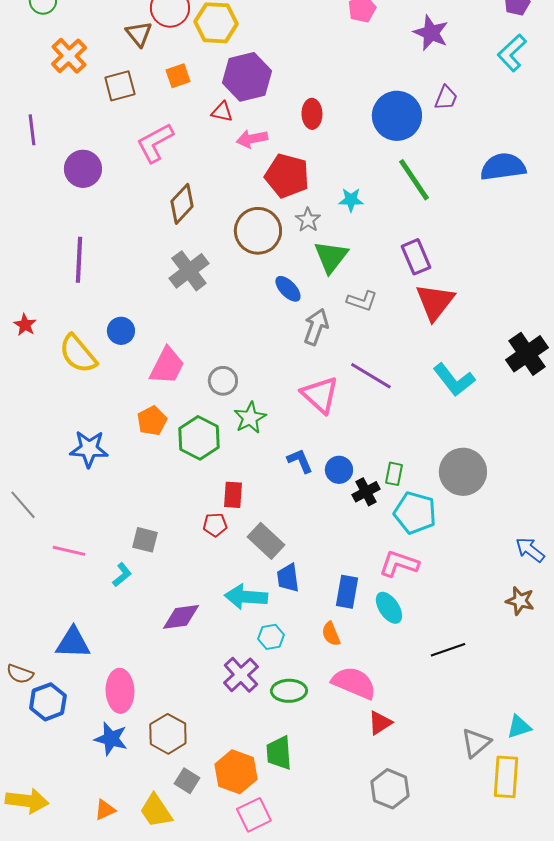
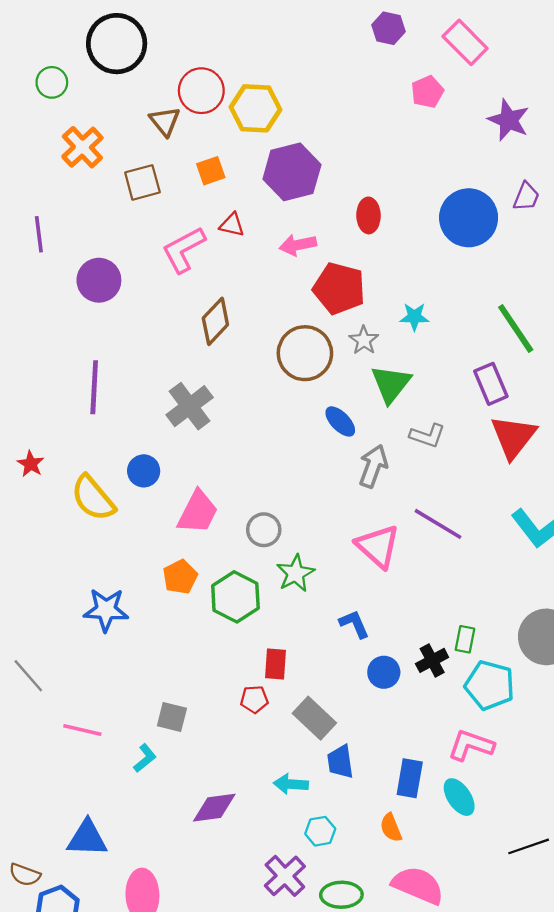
red triangle: (222, 112) -> (232, 225), moved
green line: (414, 180) -> (516, 328), moved
gray cross: (189, 271) -> (190, 406), moved
blue circle: (339, 470) -> (384, 672), moved
cyan arrow: (246, 597) -> (291, 784), size x0.7

